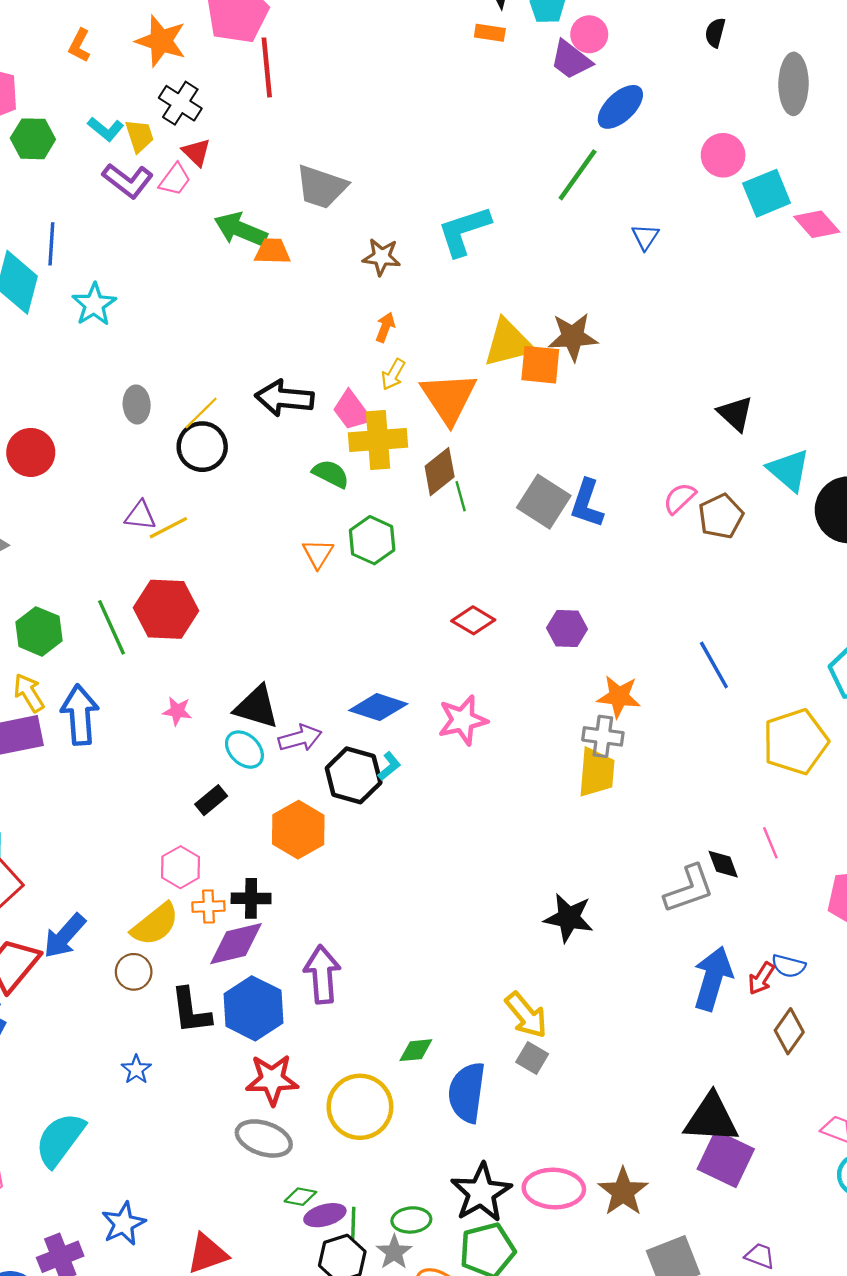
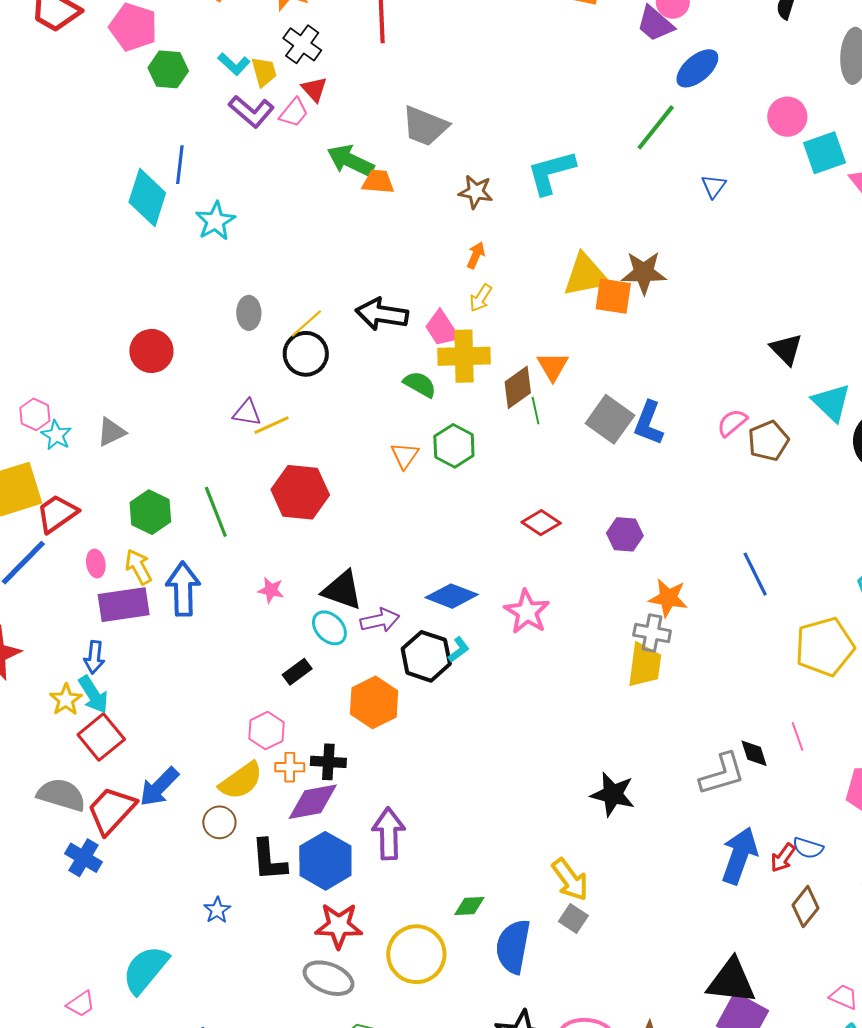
orange triangle: (449, 398) -> (553, 366), moved, size x0.6
red hexagon: (166, 609) -> (300, 492), moved
pink star: (463, 720) -> (527, 612), turned -30

